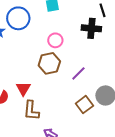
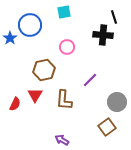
brown hexagon: (49, 63) -> (44, 70), moved
brown square: (84, 105) -> (107, 127), moved
brown L-shape: (31, 111) -> (64, 100), moved

